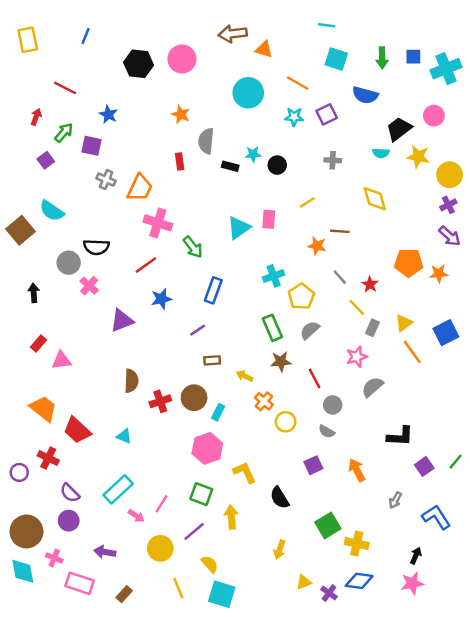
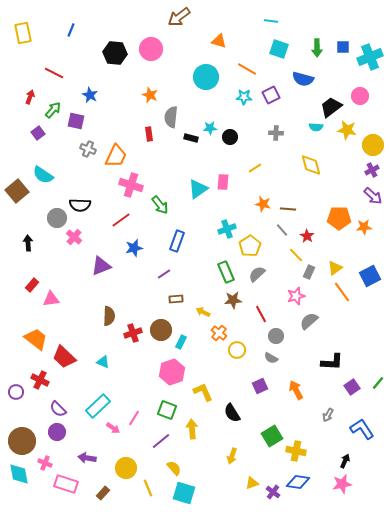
brown arrow: (233, 34) -> (179, 17), moved, turned -30
brown line: (340, 231) -> (288, 209), moved
yellow circle: (160, 548) -> (126, 468), moved

